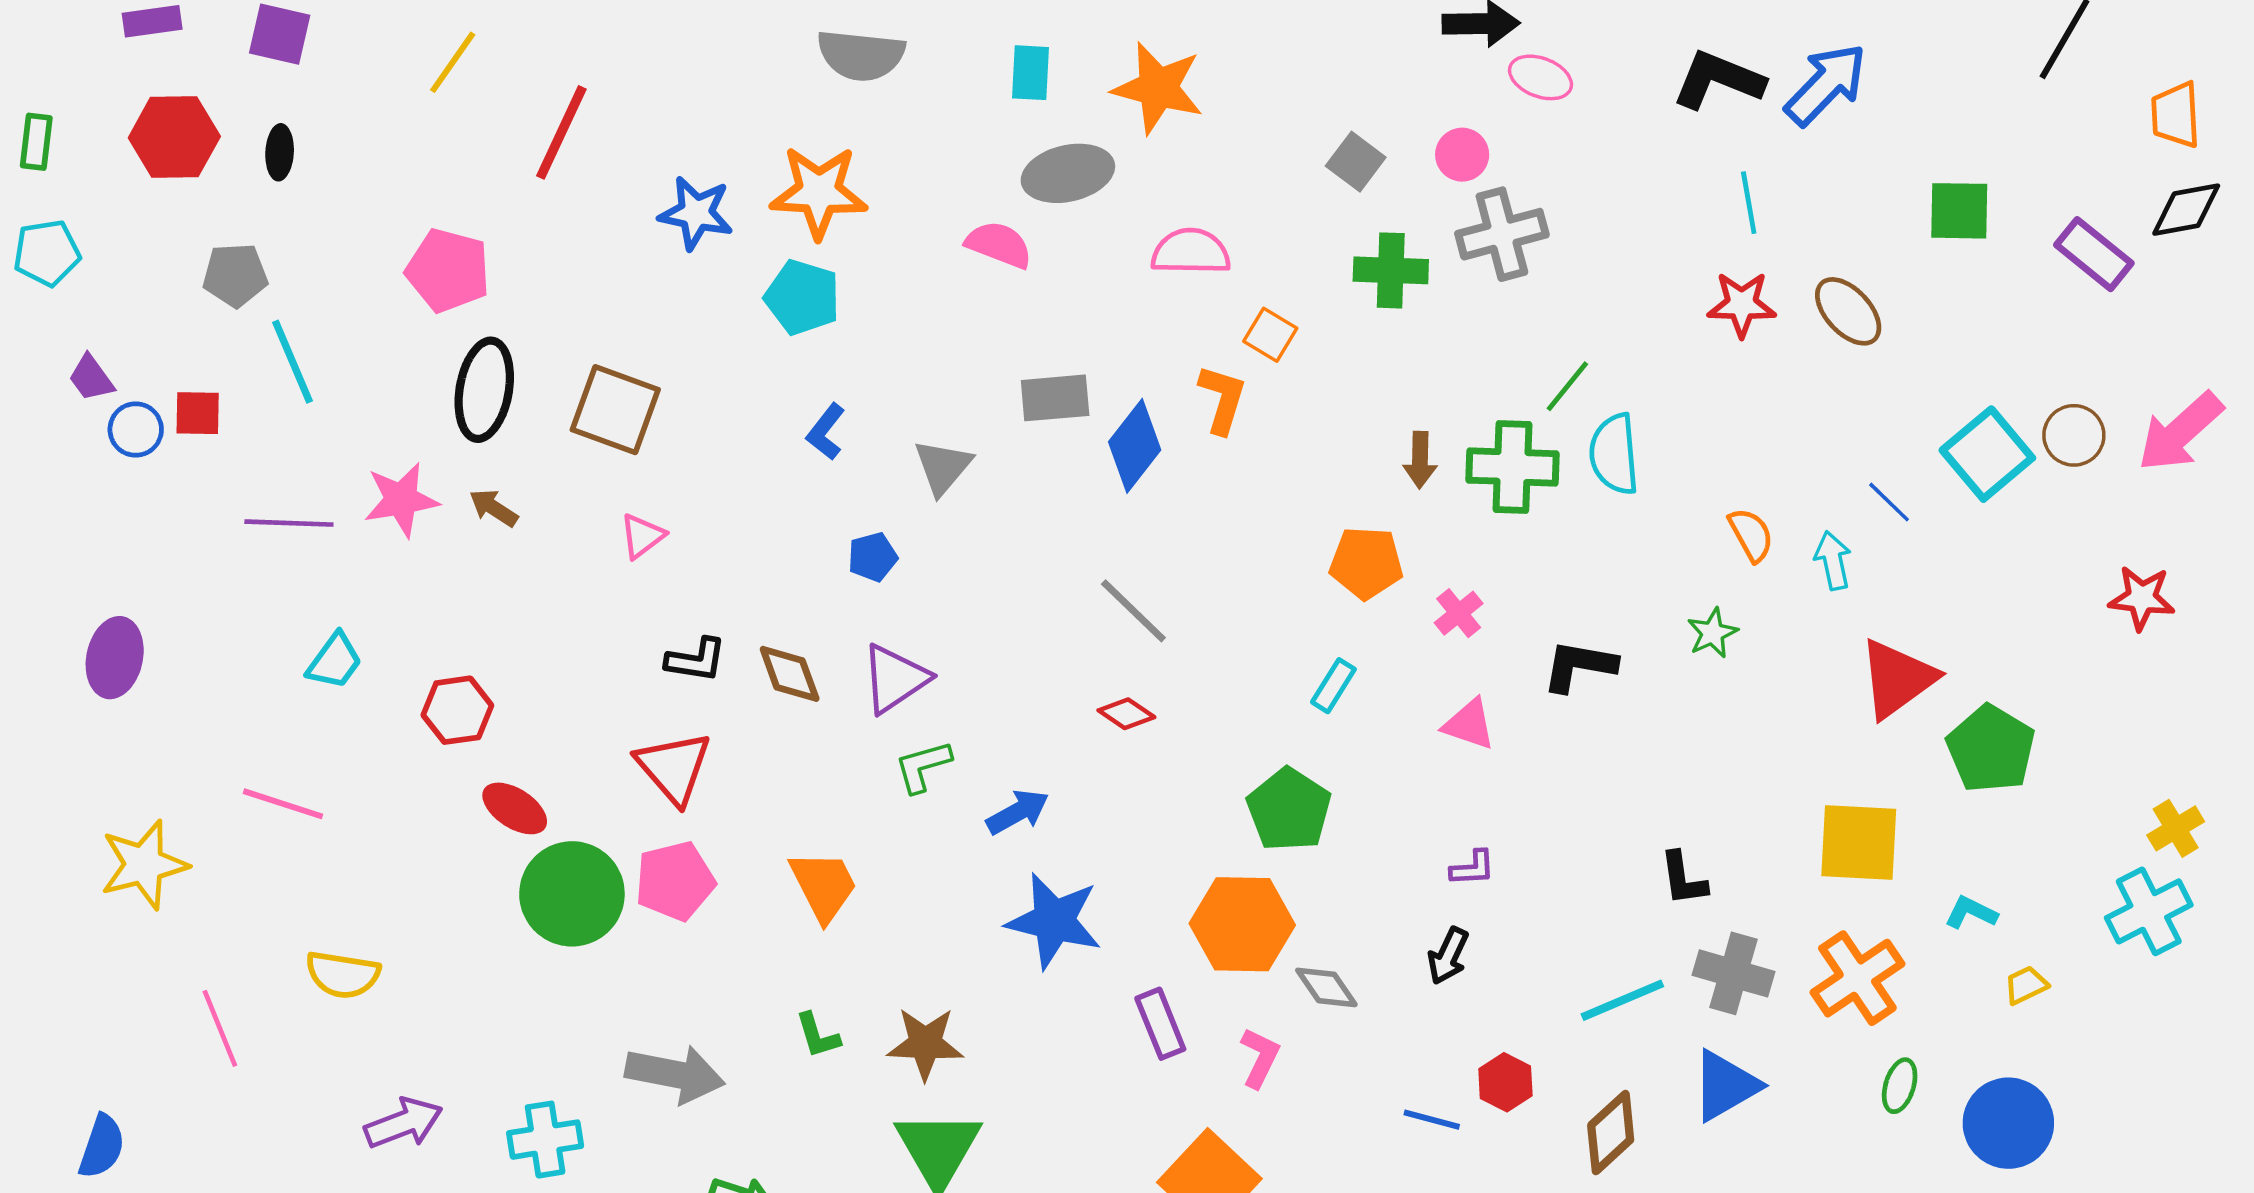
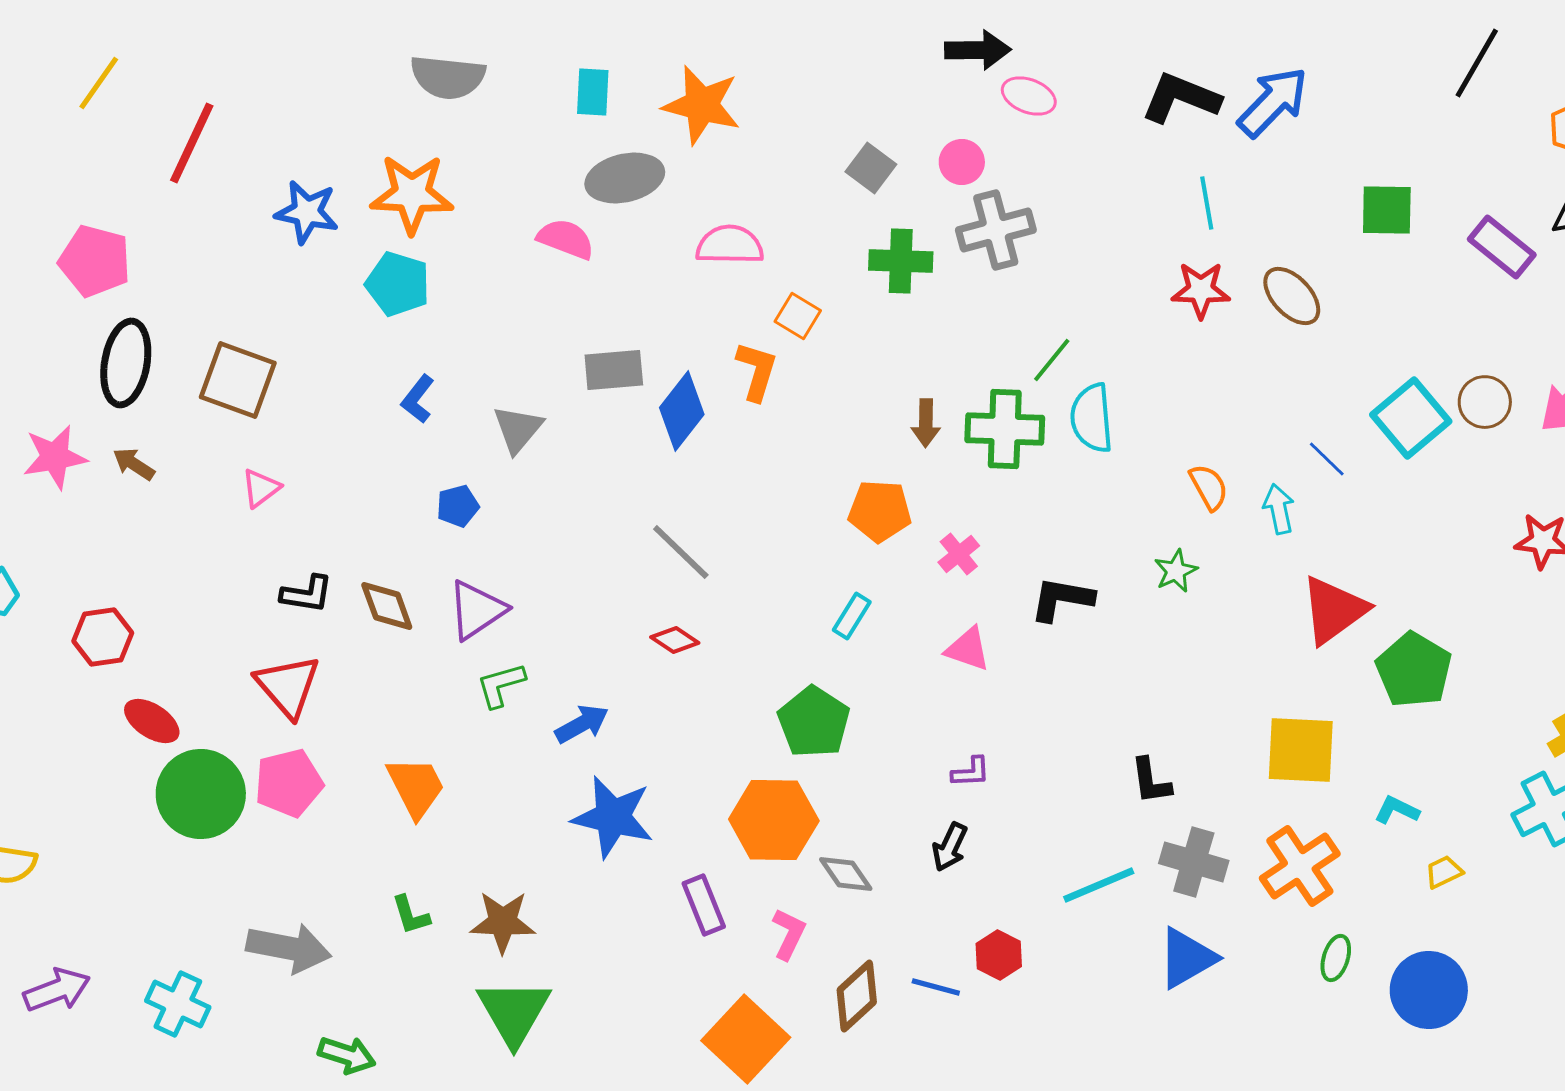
brown diamond: (1611, 1132) -> (857, 996), moved
cyan cross: (545, 1140) -> (178, 1004), turned 34

